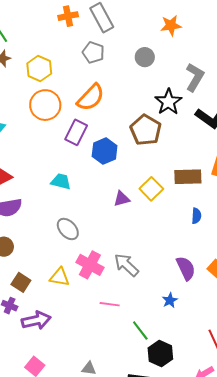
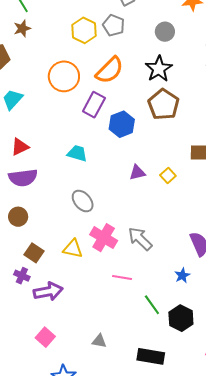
yellow hexagon: (39, 69) -> (84, 30), moved
black star: (168, 102) -> (159, 69), moved
yellow square: (151, 189) -> (168, 175), moved, size x0.7
black hexagon: (160, 354) -> (181, 318), moved

